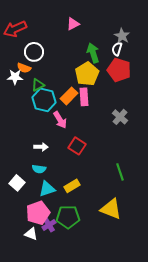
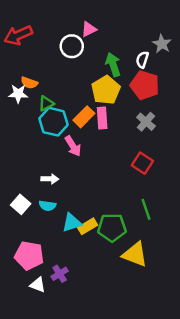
gray star: (122, 36) -> (162, 44), moved
white circle: (34, 52) -> (72, 46), moved
gray cross: (120, 117) -> (146, 122), moved
red square: (77, 146) -> (142, 163), moved
white square: (17, 183) -> (21, 204), moved
cyan triangle: (47, 189) -> (72, 223), moved
pink pentagon: (38, 213) -> (29, 256), moved, turned 30
green pentagon: (68, 217) -> (112, 228), moved

